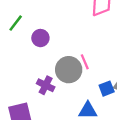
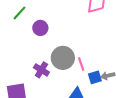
pink line: (85, 62) -> (81, 64), moved

